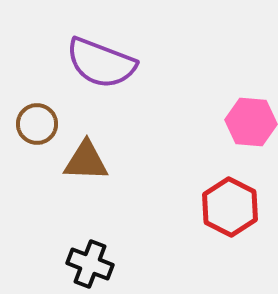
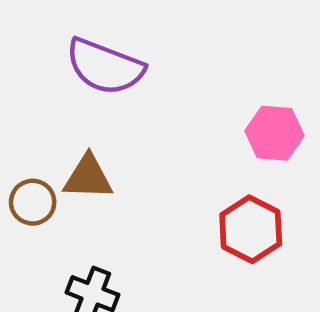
brown circle: (37, 124) -> (33, 202), moved

